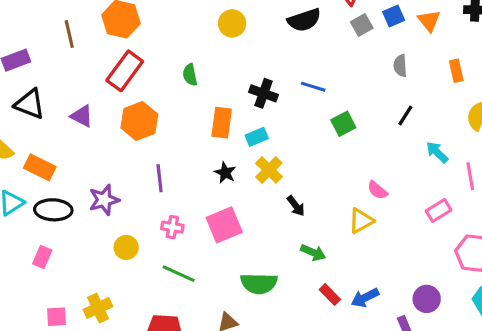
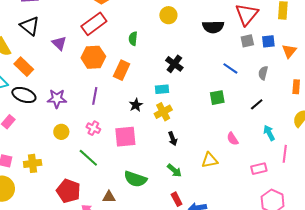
blue line: (313, 87) -> (230, 68), moved
orange rectangle: (222, 123) -> (122, 70), moved
pink semicircle: (377, 190) -> (233, 139), moved

